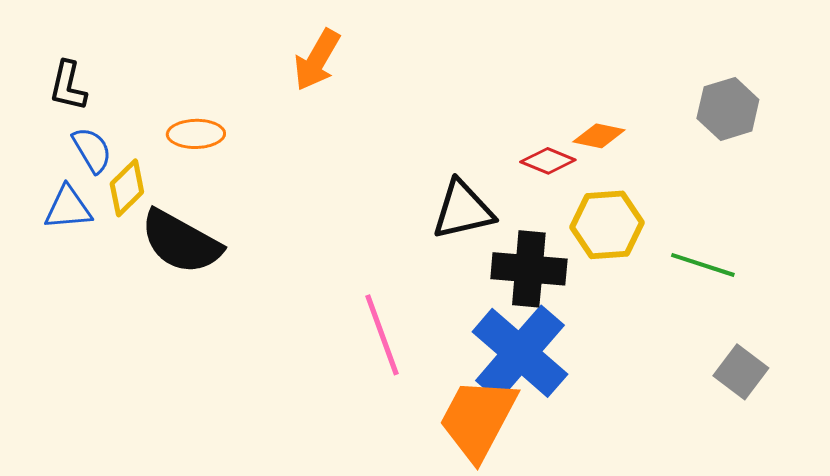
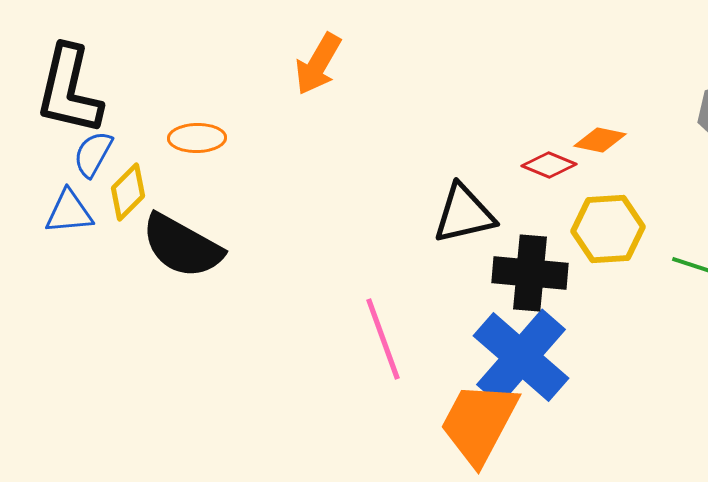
black L-shape: (68, 86) -> (69, 90), size x1.8
blue semicircle: (92, 150) -> (93, 154), turned -120

